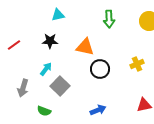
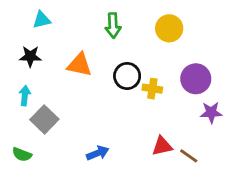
yellow cross: (137, 64) -> (152, 89), turned 32
cyan arrow: (46, 69) -> (25, 96), turned -32
black circle: (100, 69) -> (127, 76), moved

